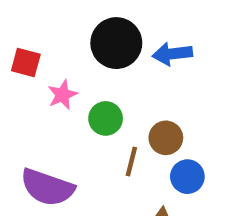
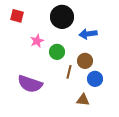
blue arrow: (172, 54) -> (88, 34), moved
red square: (26, 62) -> (17, 16), moved

